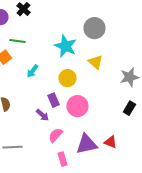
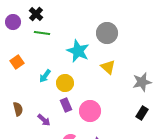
green line: (17, 41) -> (42, 33), moved
yellow circle: (67, 78) -> (65, 83), moved
purple arrow: (42, 115) -> (44, 120), moved

